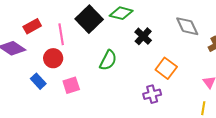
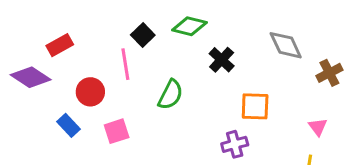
black square: (89, 19) -> (143, 35), size x0.6
pink line: (61, 34) -> (125, 64), moved
orange square: (166, 68) -> (255, 106), turned -35

